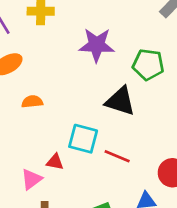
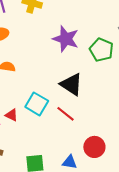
green pentagon: (148, 65) -> (101, 50), moved
red line: (117, 156) -> (65, 114), moved

